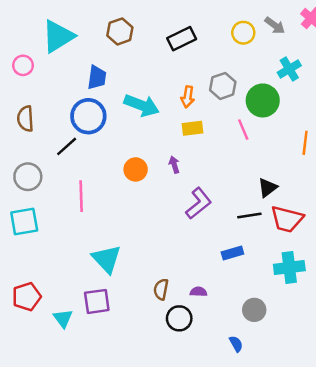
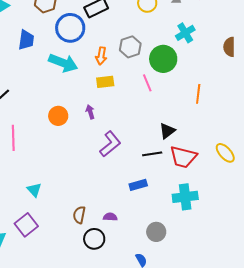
blue circle: (88, 116) -> (70, 28), moved
cyan triangle: (107, 259) -> (34, 190), size x0.6
purple square: (97, 301) -> (26, 225), turned -30

